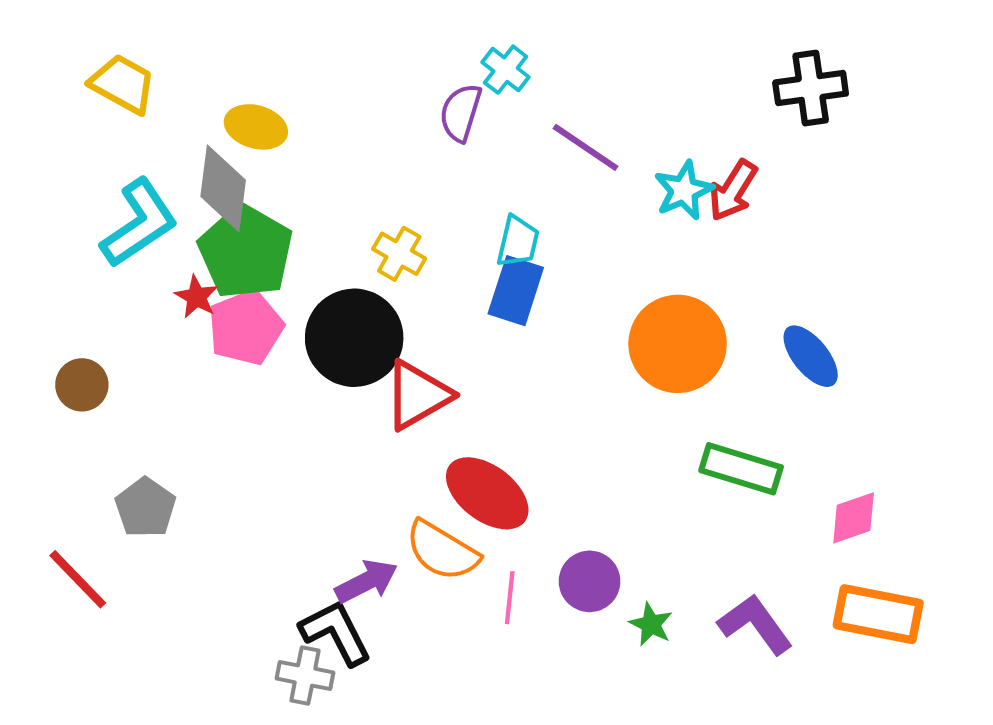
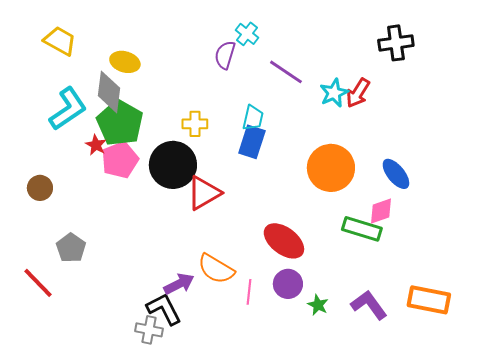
yellow cross: (399, 254) -> (195, 124), turned -30
red ellipse: (487, 493) -> (284, 241), moved
pink diamond: (854, 518) -> (381, 211), moved

